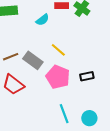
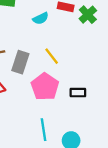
gray rectangle: (33, 60) -> (20, 62), turned 60

